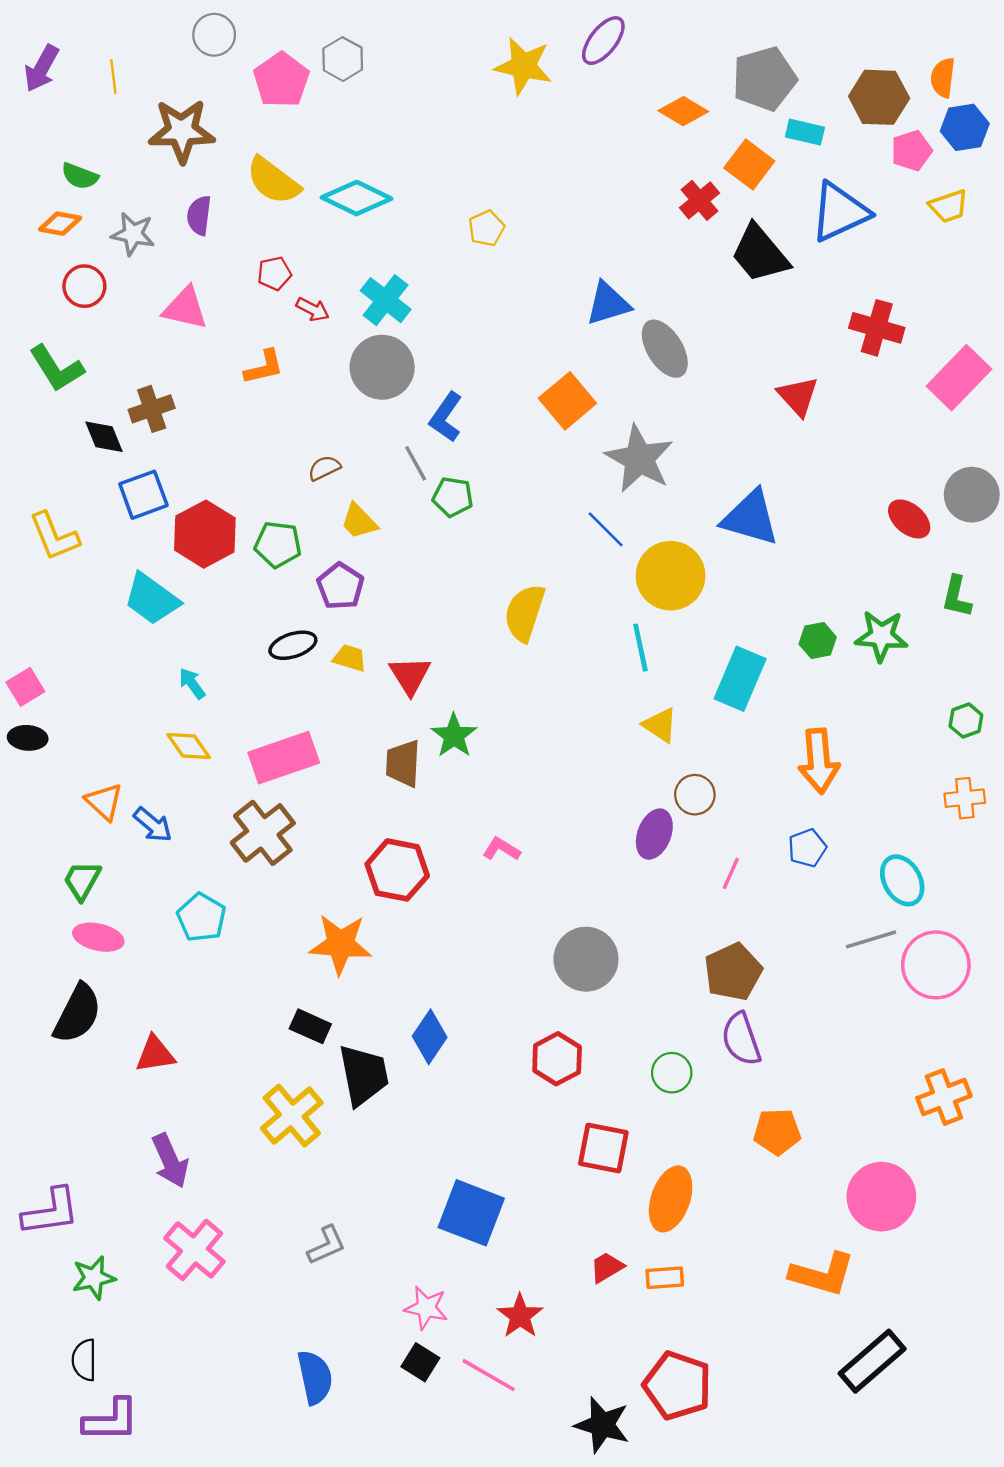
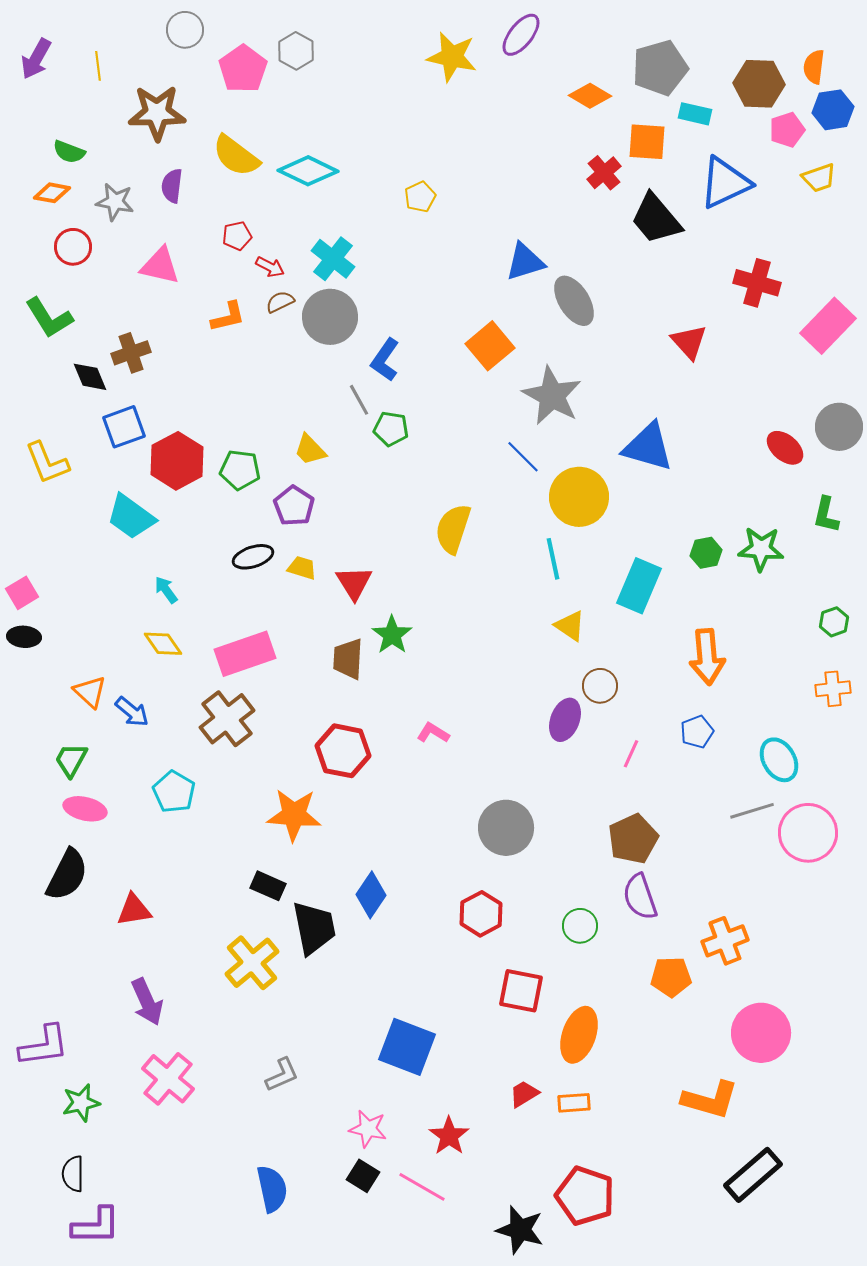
orange square: (749, 164) -> (647, 142), turned -33
brown semicircle: (324, 468) -> (280, 302), moved
orange cross: (944, 1097) -> (725, 941), moved

